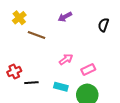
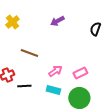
brown line: (37, 35) -> (29, 53), moved
pink arrow: (66, 59) -> (55, 71), moved

